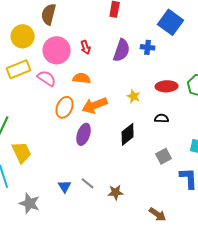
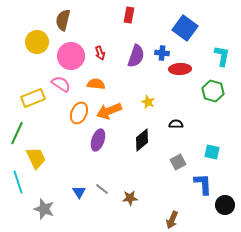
yellow rectangle: (19, 69) -> (33, 98), moved
red ellipse: (167, 86) -> (180, 69), moved
brown arrow: (158, 214) -> (172, 220), turned 78

